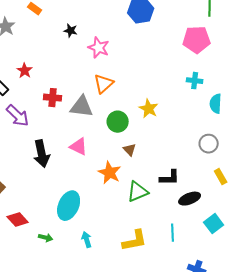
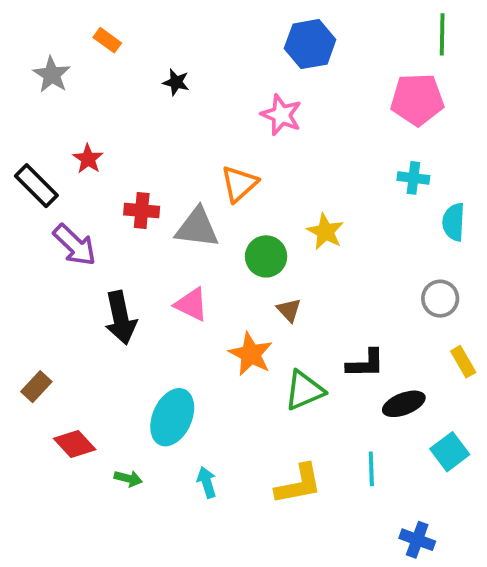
pink star: (99, 48) -> (281, 115), moved

